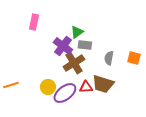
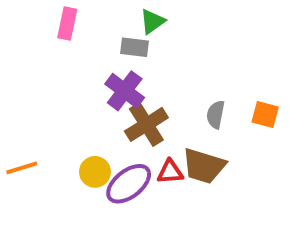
pink rectangle: (34, 22) -> (67, 24), moved
green triangle: (77, 32) -> (152, 22), moved
gray rectangle: (85, 45) -> (135, 47), moved

